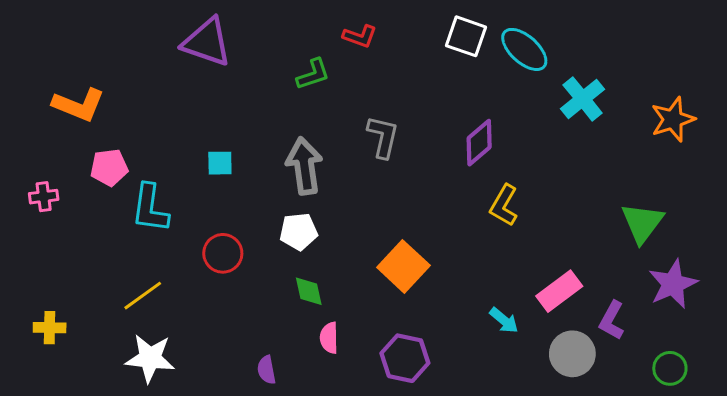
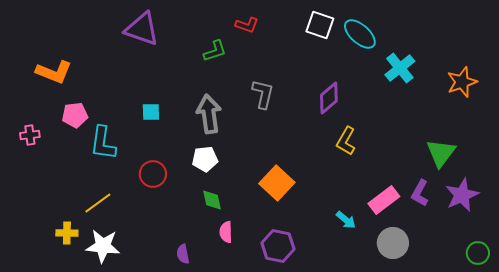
purple L-shape: (612, 320) -> (420, 193), moved
yellow cross: (50, 328) -> (67, 233), moved
green circle: (670, 368) -> (478, 253), moved

